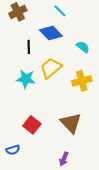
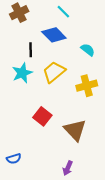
cyan star: (26, 79) -> (22, 73), moved, turned -30
red square: (32, 125) -> (42, 116), moved

